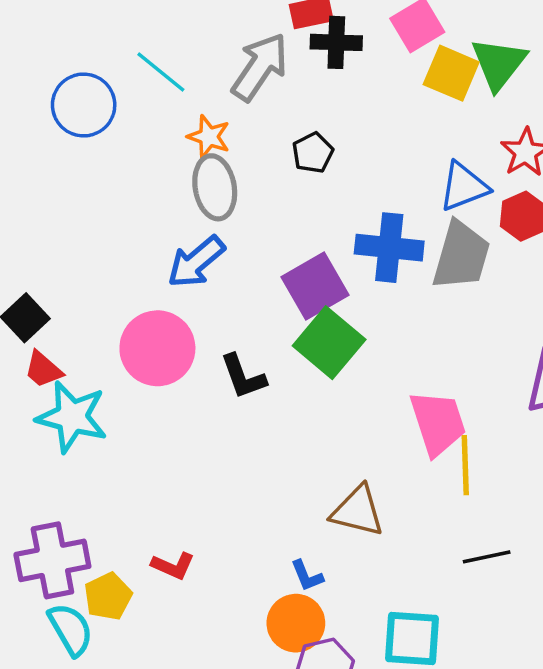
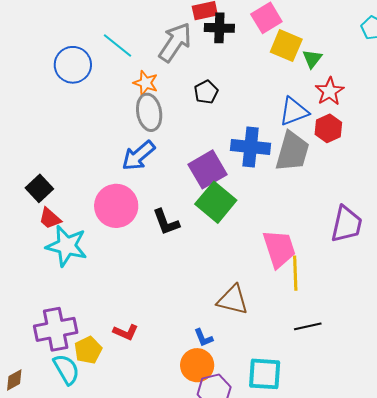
green triangle: (499, 64) -> (312, 59), moved, size x0.6

